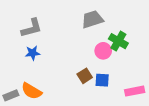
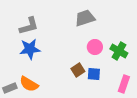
green cross: (118, 41) -> (119, 51), moved
blue star: (33, 53) -> (30, 49), size x1.5
pink rectangle: (135, 91) -> (124, 84), turned -60

